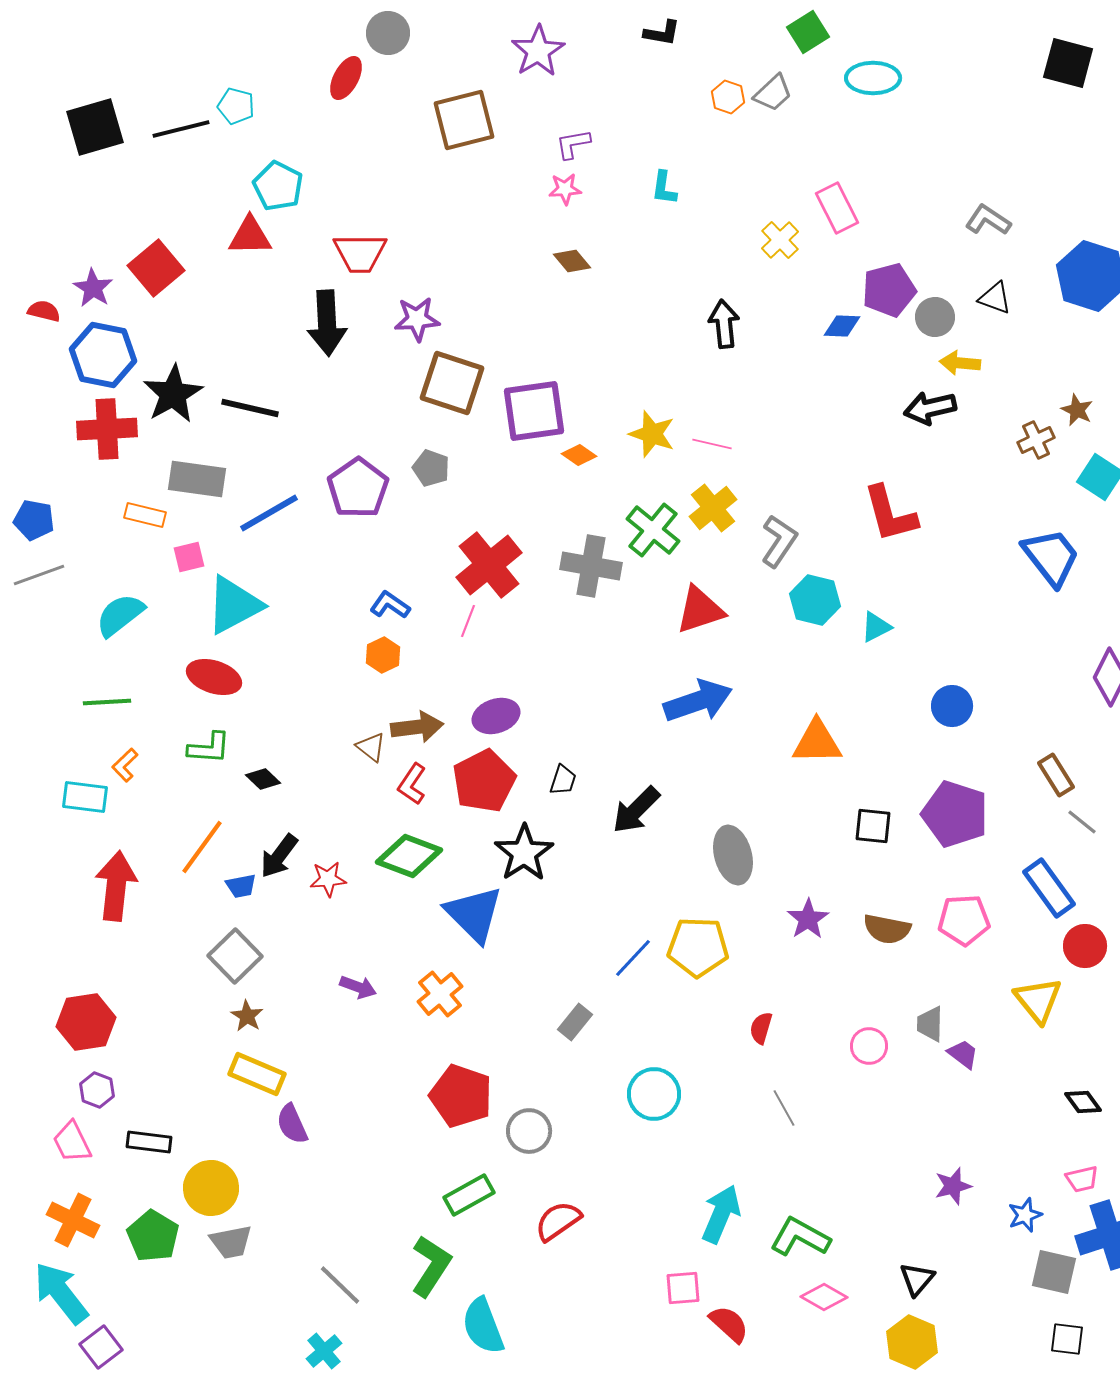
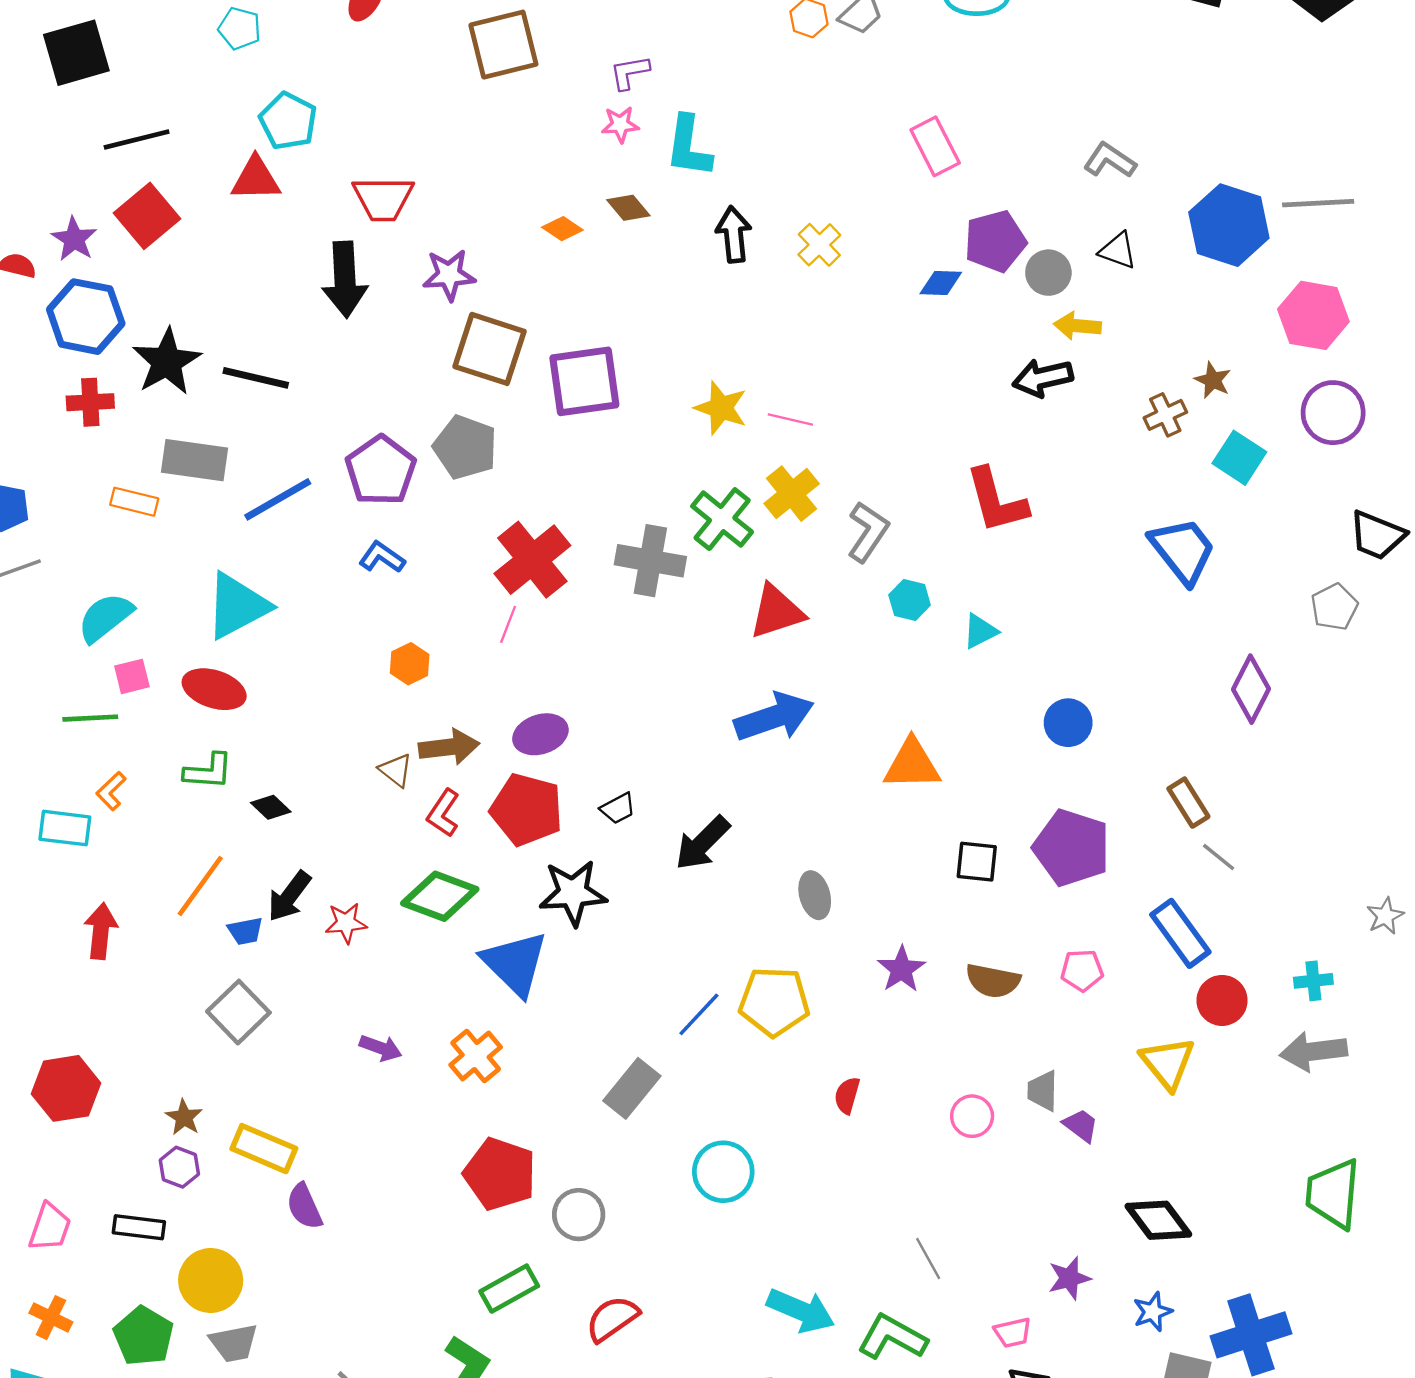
black line: (181, 129) -> (137, 139), moved
cyan L-shape: (664, 188) -> (689, 146), moved, size x1.6
yellow cross: (780, 240) -> (819, 245), moved
black arrow: (724, 324) -> (734, 234), moved
red cross: (107, 429) -> (90, 402), size x0.7
orange diamond: (579, 455) -> (562, 229), moved
gray pentagon: (431, 468) -> (465, 447), size x1.5
pink square: (189, 557) -> (132, 676), moved
cyan hexagon: (815, 600) -> (910, 600), size x0.7
blue L-shape: (390, 605) -> (382, 557), moved
black trapezoid: (563, 780) -> (618, 808), turned 44
red pentagon: (484, 781) -> (527, 810), turned -30
black star: (524, 853) -> (573, 893), turned 30
gray ellipse: (733, 855) -> (815, 895), size x0.7
red arrow: (116, 886) -> (101, 931), size x0.7
pink pentagon: (964, 920) -> (1082, 970), size x0.7
brown star: (247, 1016) -> (184, 1117), moved
gray rectangle: (575, 1022) -> (632, 1088), size x1.4
purple hexagon: (97, 1090) -> (179, 1167), moved
black diamond: (1083, 1102) -> (1158, 1220), moved, size x1.5
gray line: (784, 1108) -> (928, 1259), moved
pink trapezoid: (72, 1142) -> (50, 1227), turned -135
pink trapezoid: (1082, 1179) -> (1013, 1333), moved
cyan arrow: (721, 1214) -> (801, 1311), turned 90
orange cross: (73, 1220) -> (51, 1318), size x0.7

